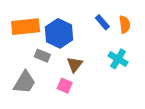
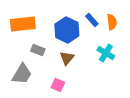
blue hexagon: (59, 33) -> (67, 30), moved
pink square: (65, 86) -> (58, 85), moved

